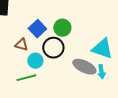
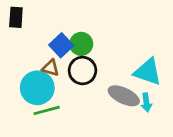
green circle: (62, 28) -> (81, 44), moved
brown triangle: (21, 45) -> (51, 68), moved
cyan circle: (35, 61) -> (37, 88), moved, size x1.6

